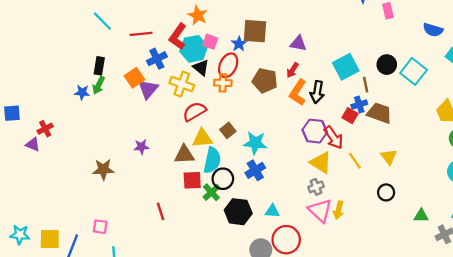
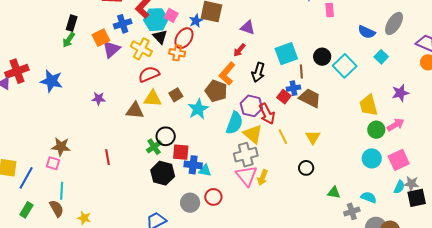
brown pentagon: (265, 80) -> (216, 91), moved
blue star: (82, 92) -> (51, 81), moved, size x1.6
orange L-shape: (298, 93) -> (227, 74), moved
red cross: (45, 129) -> (17, 71), size x1.6
cyan star: (255, 143) -> (198, 109), turned 30
cyan semicircle: (212, 160) -> (234, 123), moved
brown star: (103, 169) -> (61, 147), moved
blue cross: (255, 170) -> (193, 165), moved, turned 30
red square: (192, 180) -> (181, 152), moved
gray cross: (316, 187) -> (246, 155), size x1.6
black hexagon: (238, 212) -> (163, 173), moved
red circle: (286, 240) -> (213, 197), size x0.7

